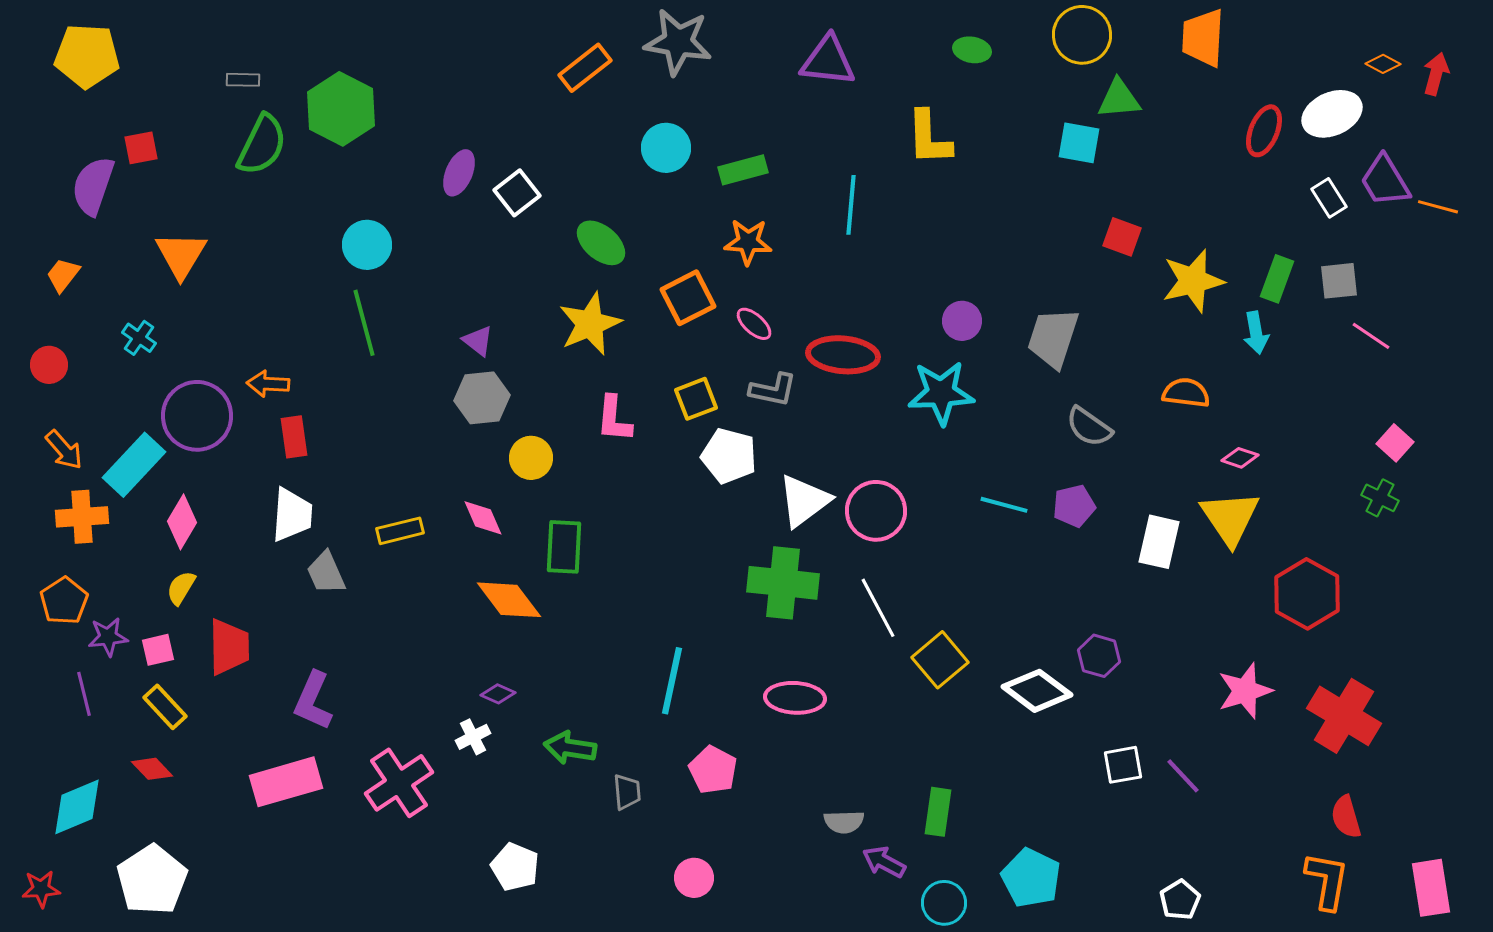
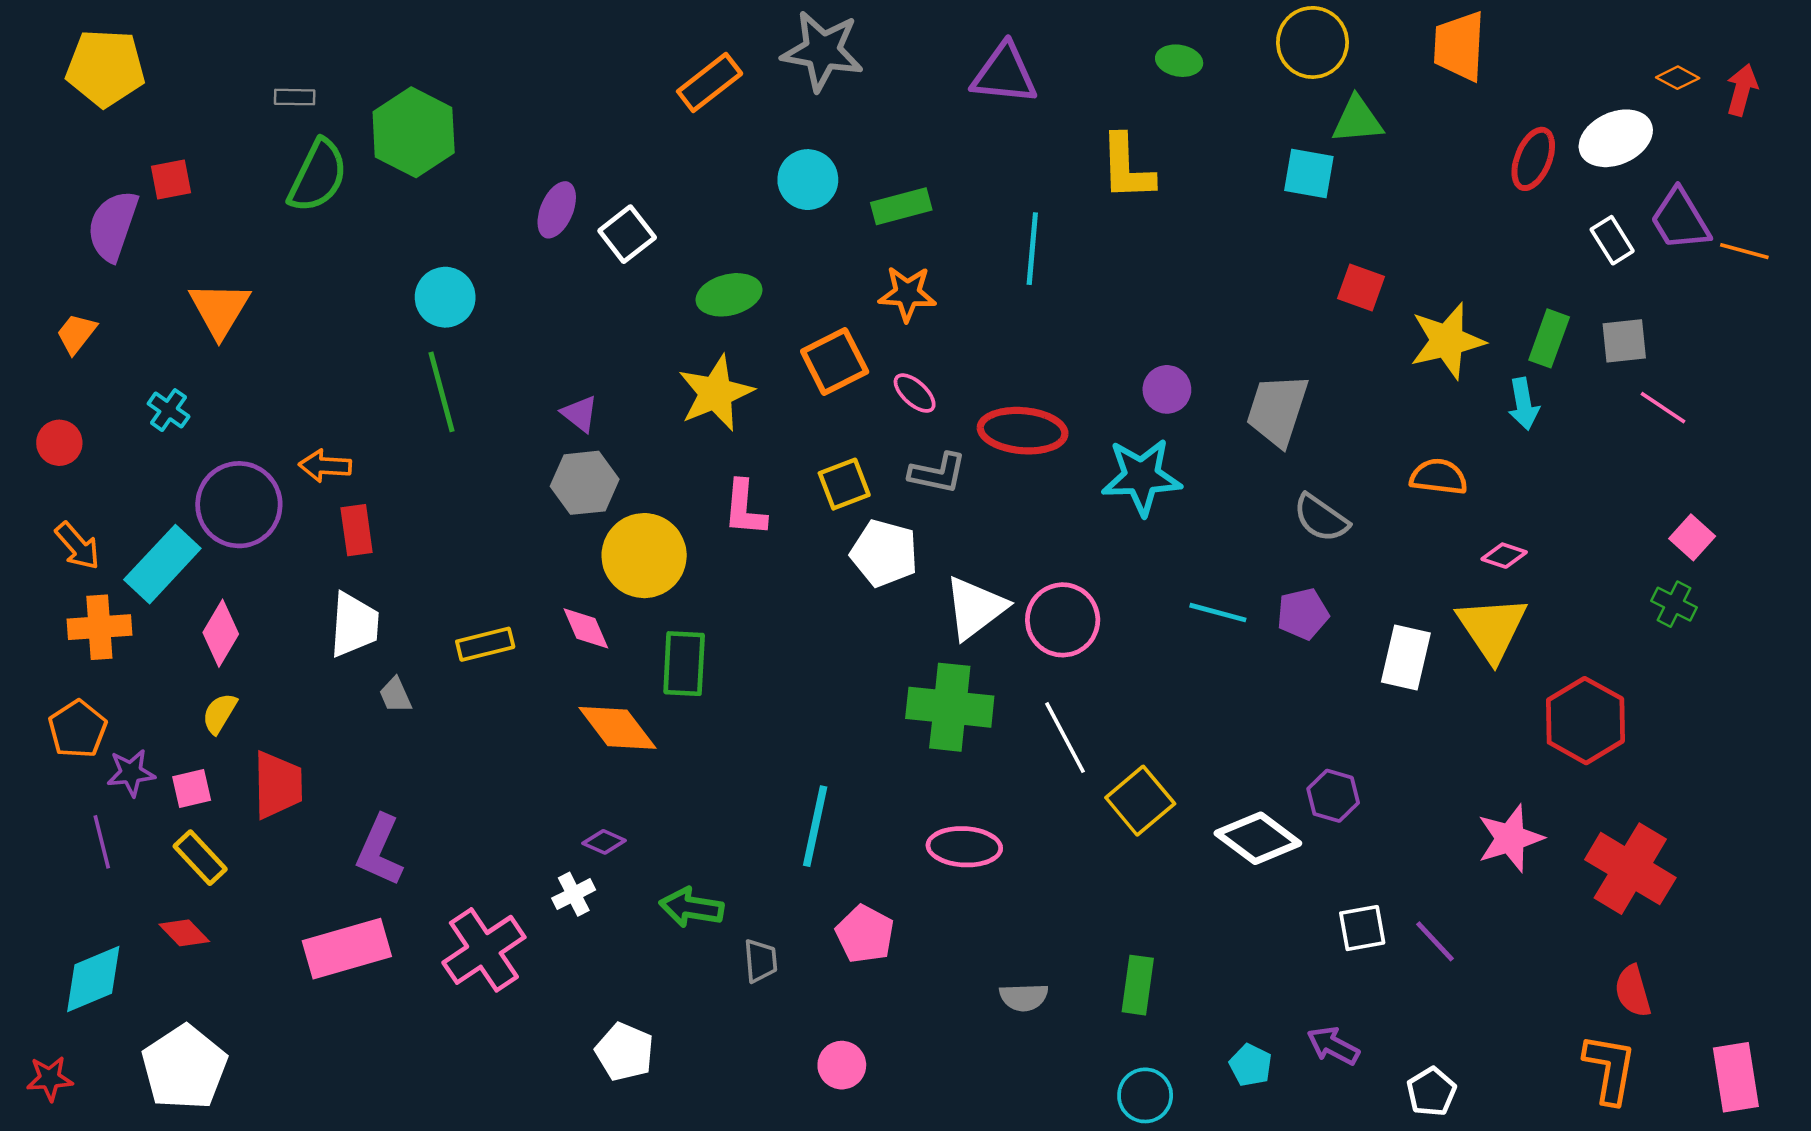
green ellipse: (601, 243) -> (729, 295), turned -54
yellow circle: (531, 458) -> (644, 556), size x1.6
gray trapezoid: (326, 573) -> (395, 695), size x0.7
purple arrow: (884, 862) -> (1333, 1046), moved
cyan pentagon: (1031, 878) -> (1251, 1065), size x0.6

